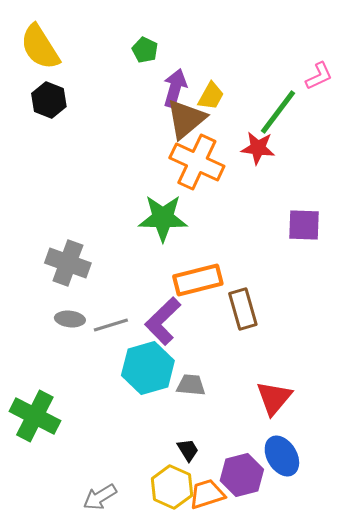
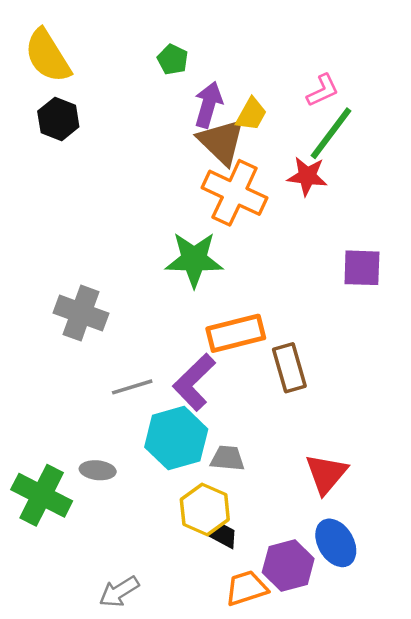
pink L-shape: (319, 76) -> (323, 90), moved
brown triangle: (186, 119) -> (221, 142), turned -36
gray ellipse: (70, 319) -> (98, 470), moved
black trapezoid: (188, 450) -> (224, 536), turned -30
yellow hexagon: (172, 487) -> (205, 510), moved

